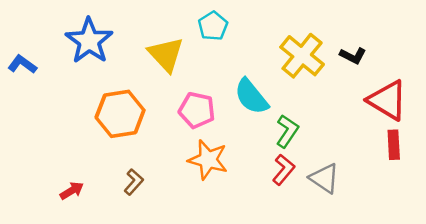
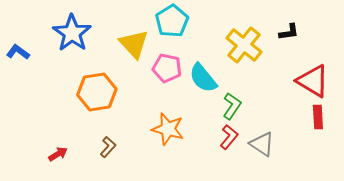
cyan pentagon: (213, 26) -> (172, 21), size x1.4
black L-shape: (353, 56) -> (289, 32), moved, turned -35
pink pentagon: (197, 110) -> (167, 68), moved

